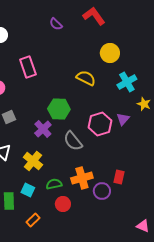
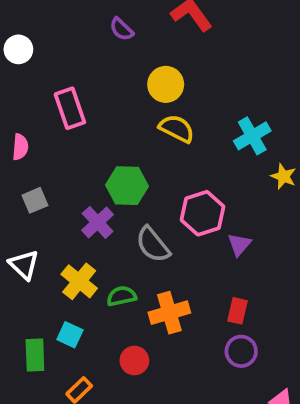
yellow circle: (110, 53) -> (166, 84), moved
purple triangle: (123, 119) -> (239, 245), moved
green semicircle: (54, 184) -> (122, 296), moved
purple circle: (102, 191) -> (241, 351), moved

